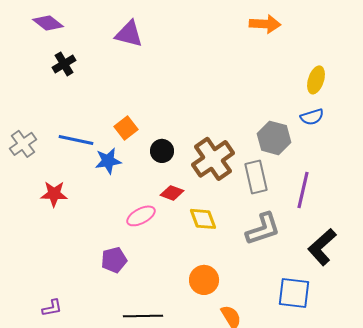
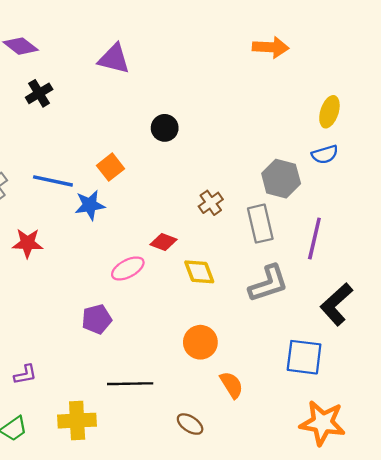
black circle: (162, 151) -> (165, 128), moved
brown cross: (213, 159) -> (211, 203), size x0.5

